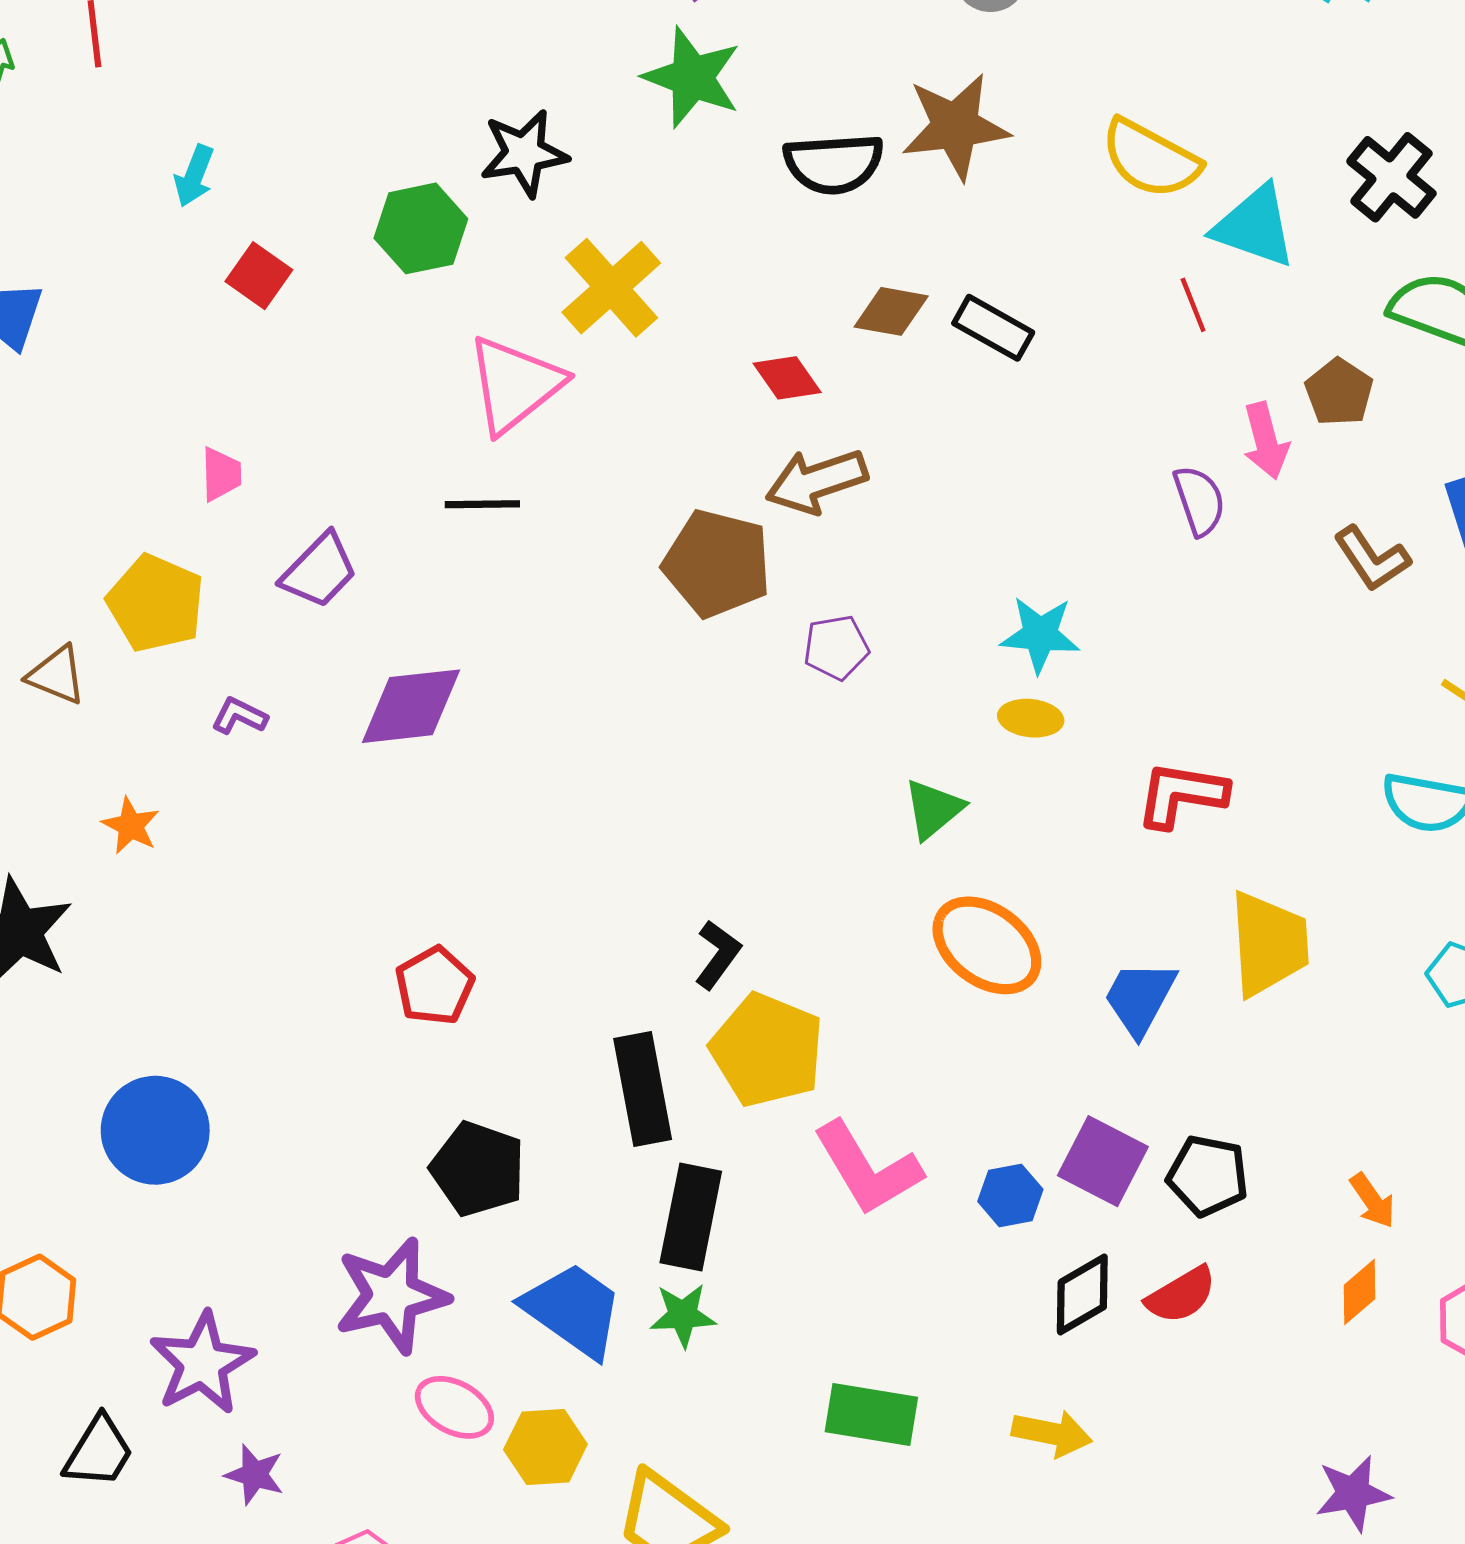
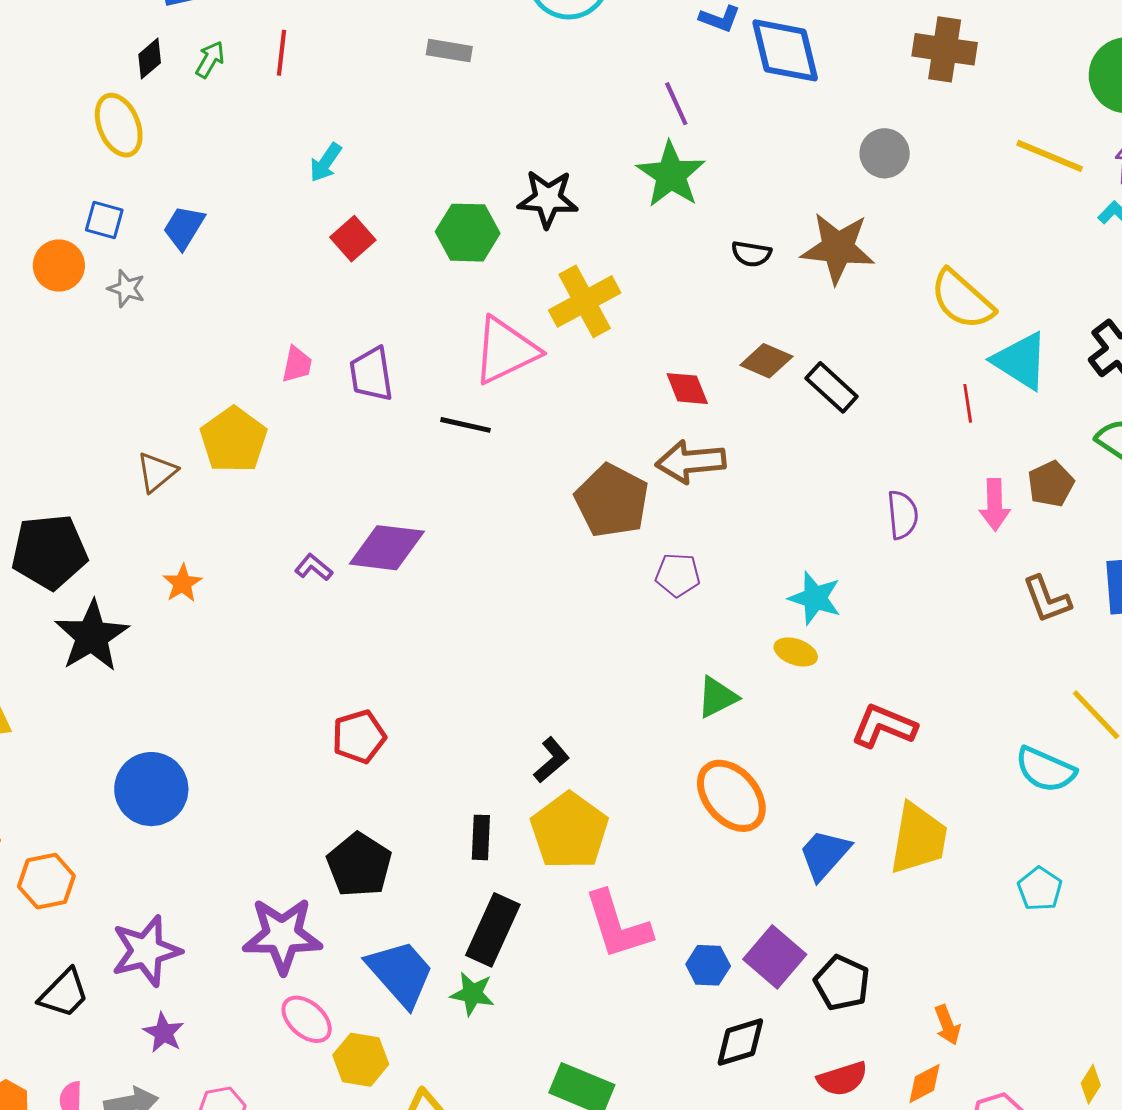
black semicircle: (834, 164) -> (751, 254), size x0.6
purple semicircle: (1199, 501) -> (903, 515), moved
purple trapezoid: (319, 571) -> (371, 374), moved, turned 114
brown triangle: (57, 675) -> (157, 472), turned 45
purple L-shape: (239, 716) -> (314, 567), moved
black rectangle: (643, 1089) -> (481, 837), size x0.6
red semicircle: (1181, 1295) -> (842, 1079), moved

